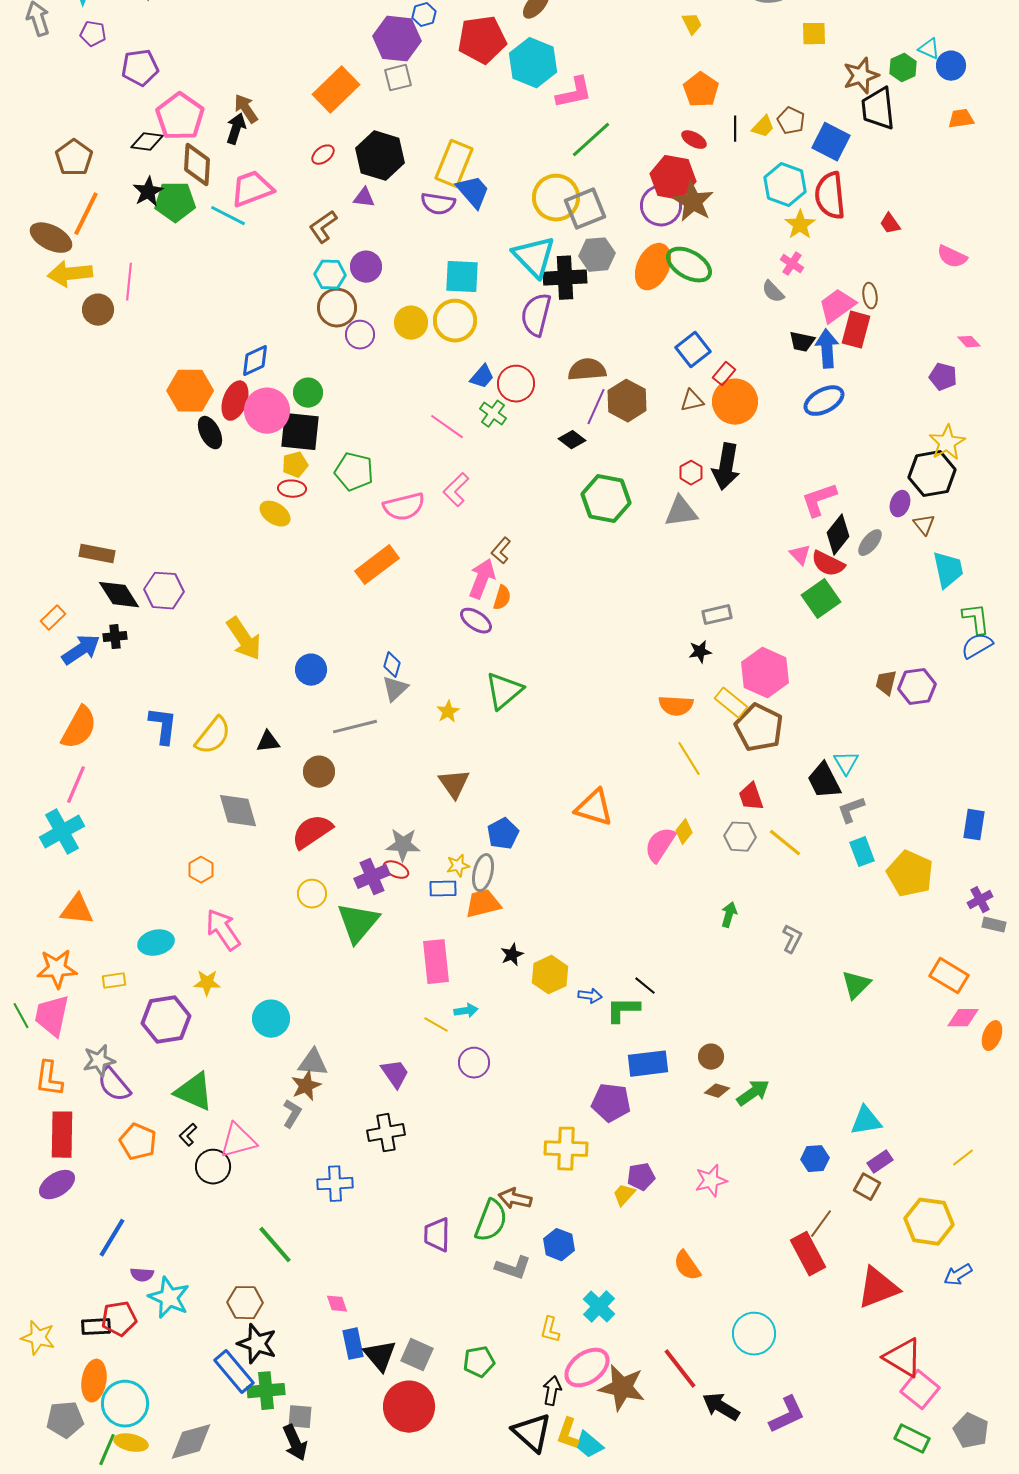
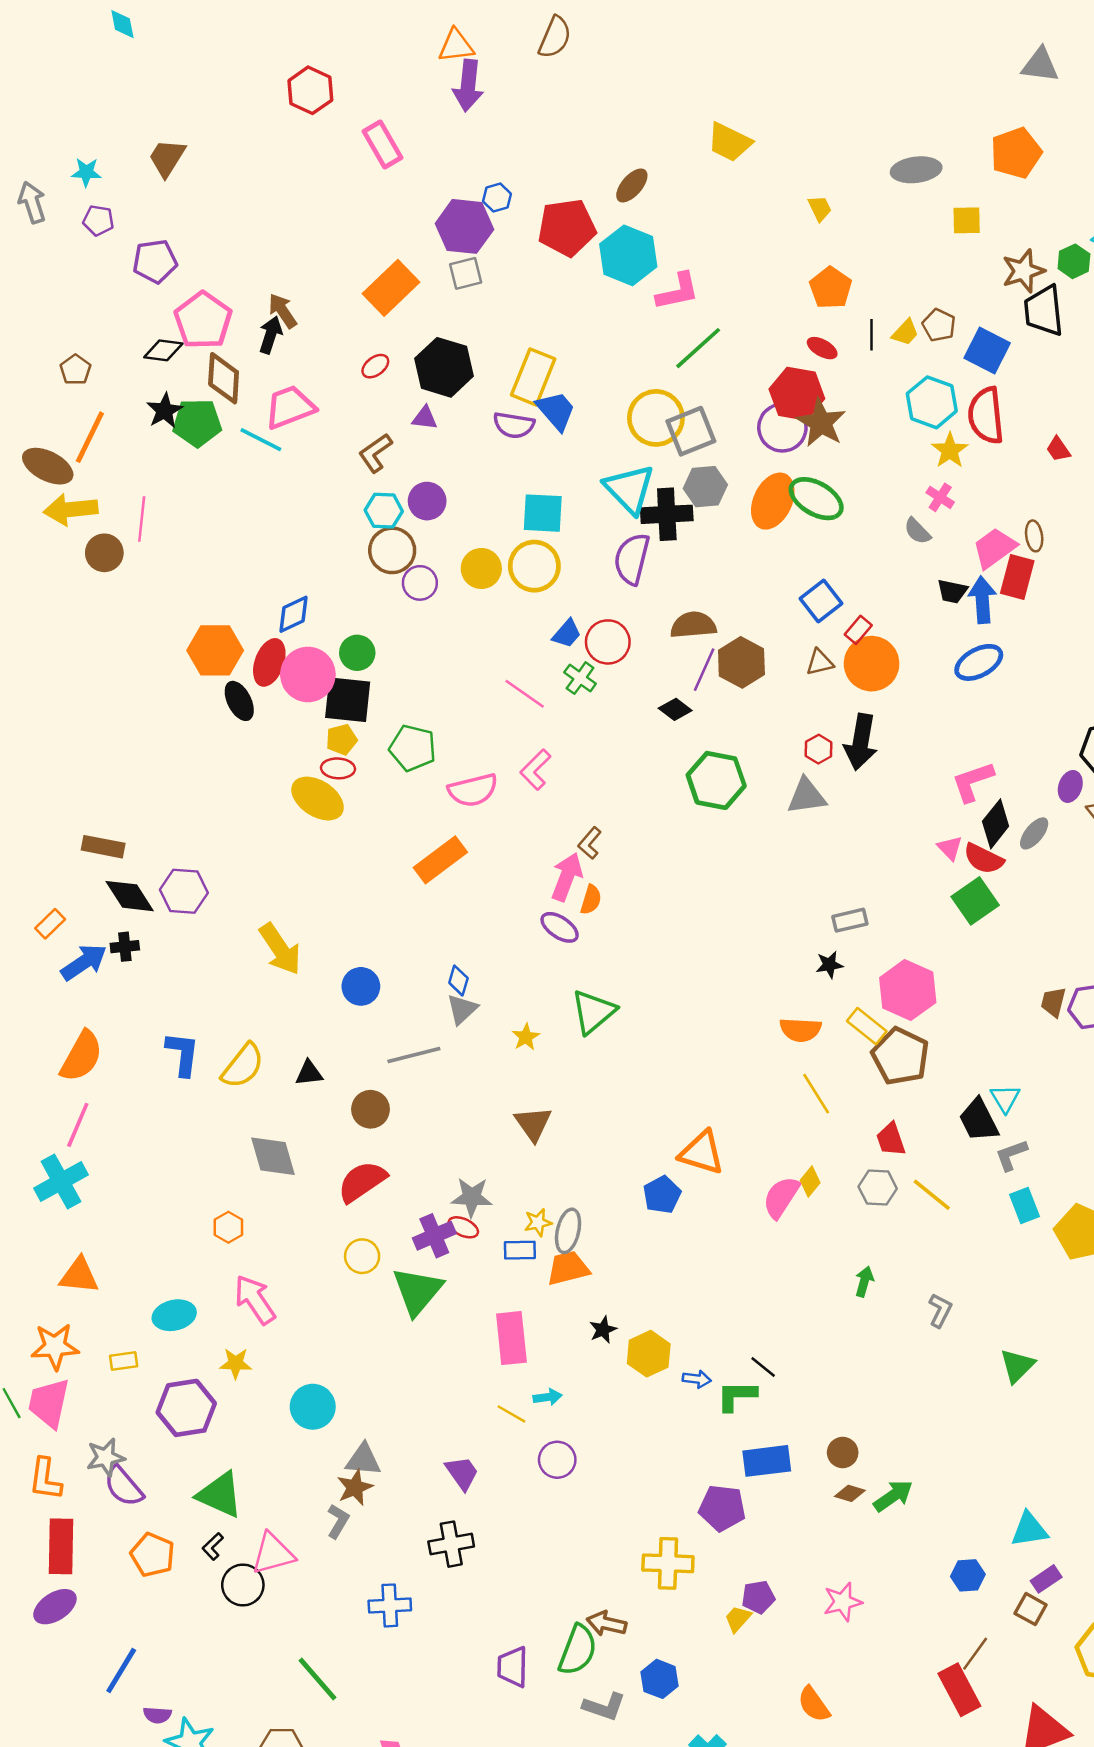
brown pentagon: (74, 158) -> (75, 370), size x0.7
yellow ellipse: (275, 514) -> (318, 799), size x1.4
blue pentagon: (503, 834) -> (662, 1195), moved

